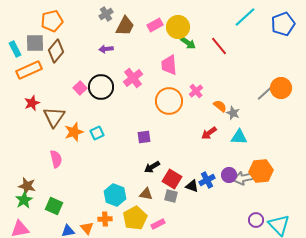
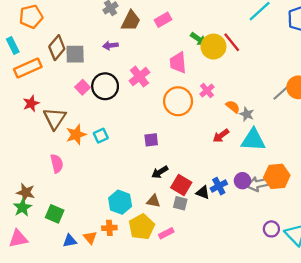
orange pentagon: (52, 21) -> (31, 17), moved
yellow circle: (178, 27) -> (213, 47), moved
gray square: (35, 43) -> (75, 54), moved
cyan triangle: (239, 137) -> (253, 140), size x1.4

